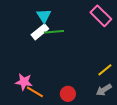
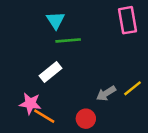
pink rectangle: (101, 16) -> (127, 20), turned 35
white rectangle: (40, 32) -> (50, 72), moved
gray arrow: (104, 90) -> (106, 93), moved

